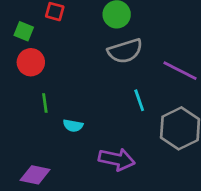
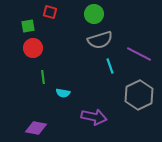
green square: (24, 31) -> (28, 26), turned -32
cyan line: (139, 100) -> (110, 66), moved

